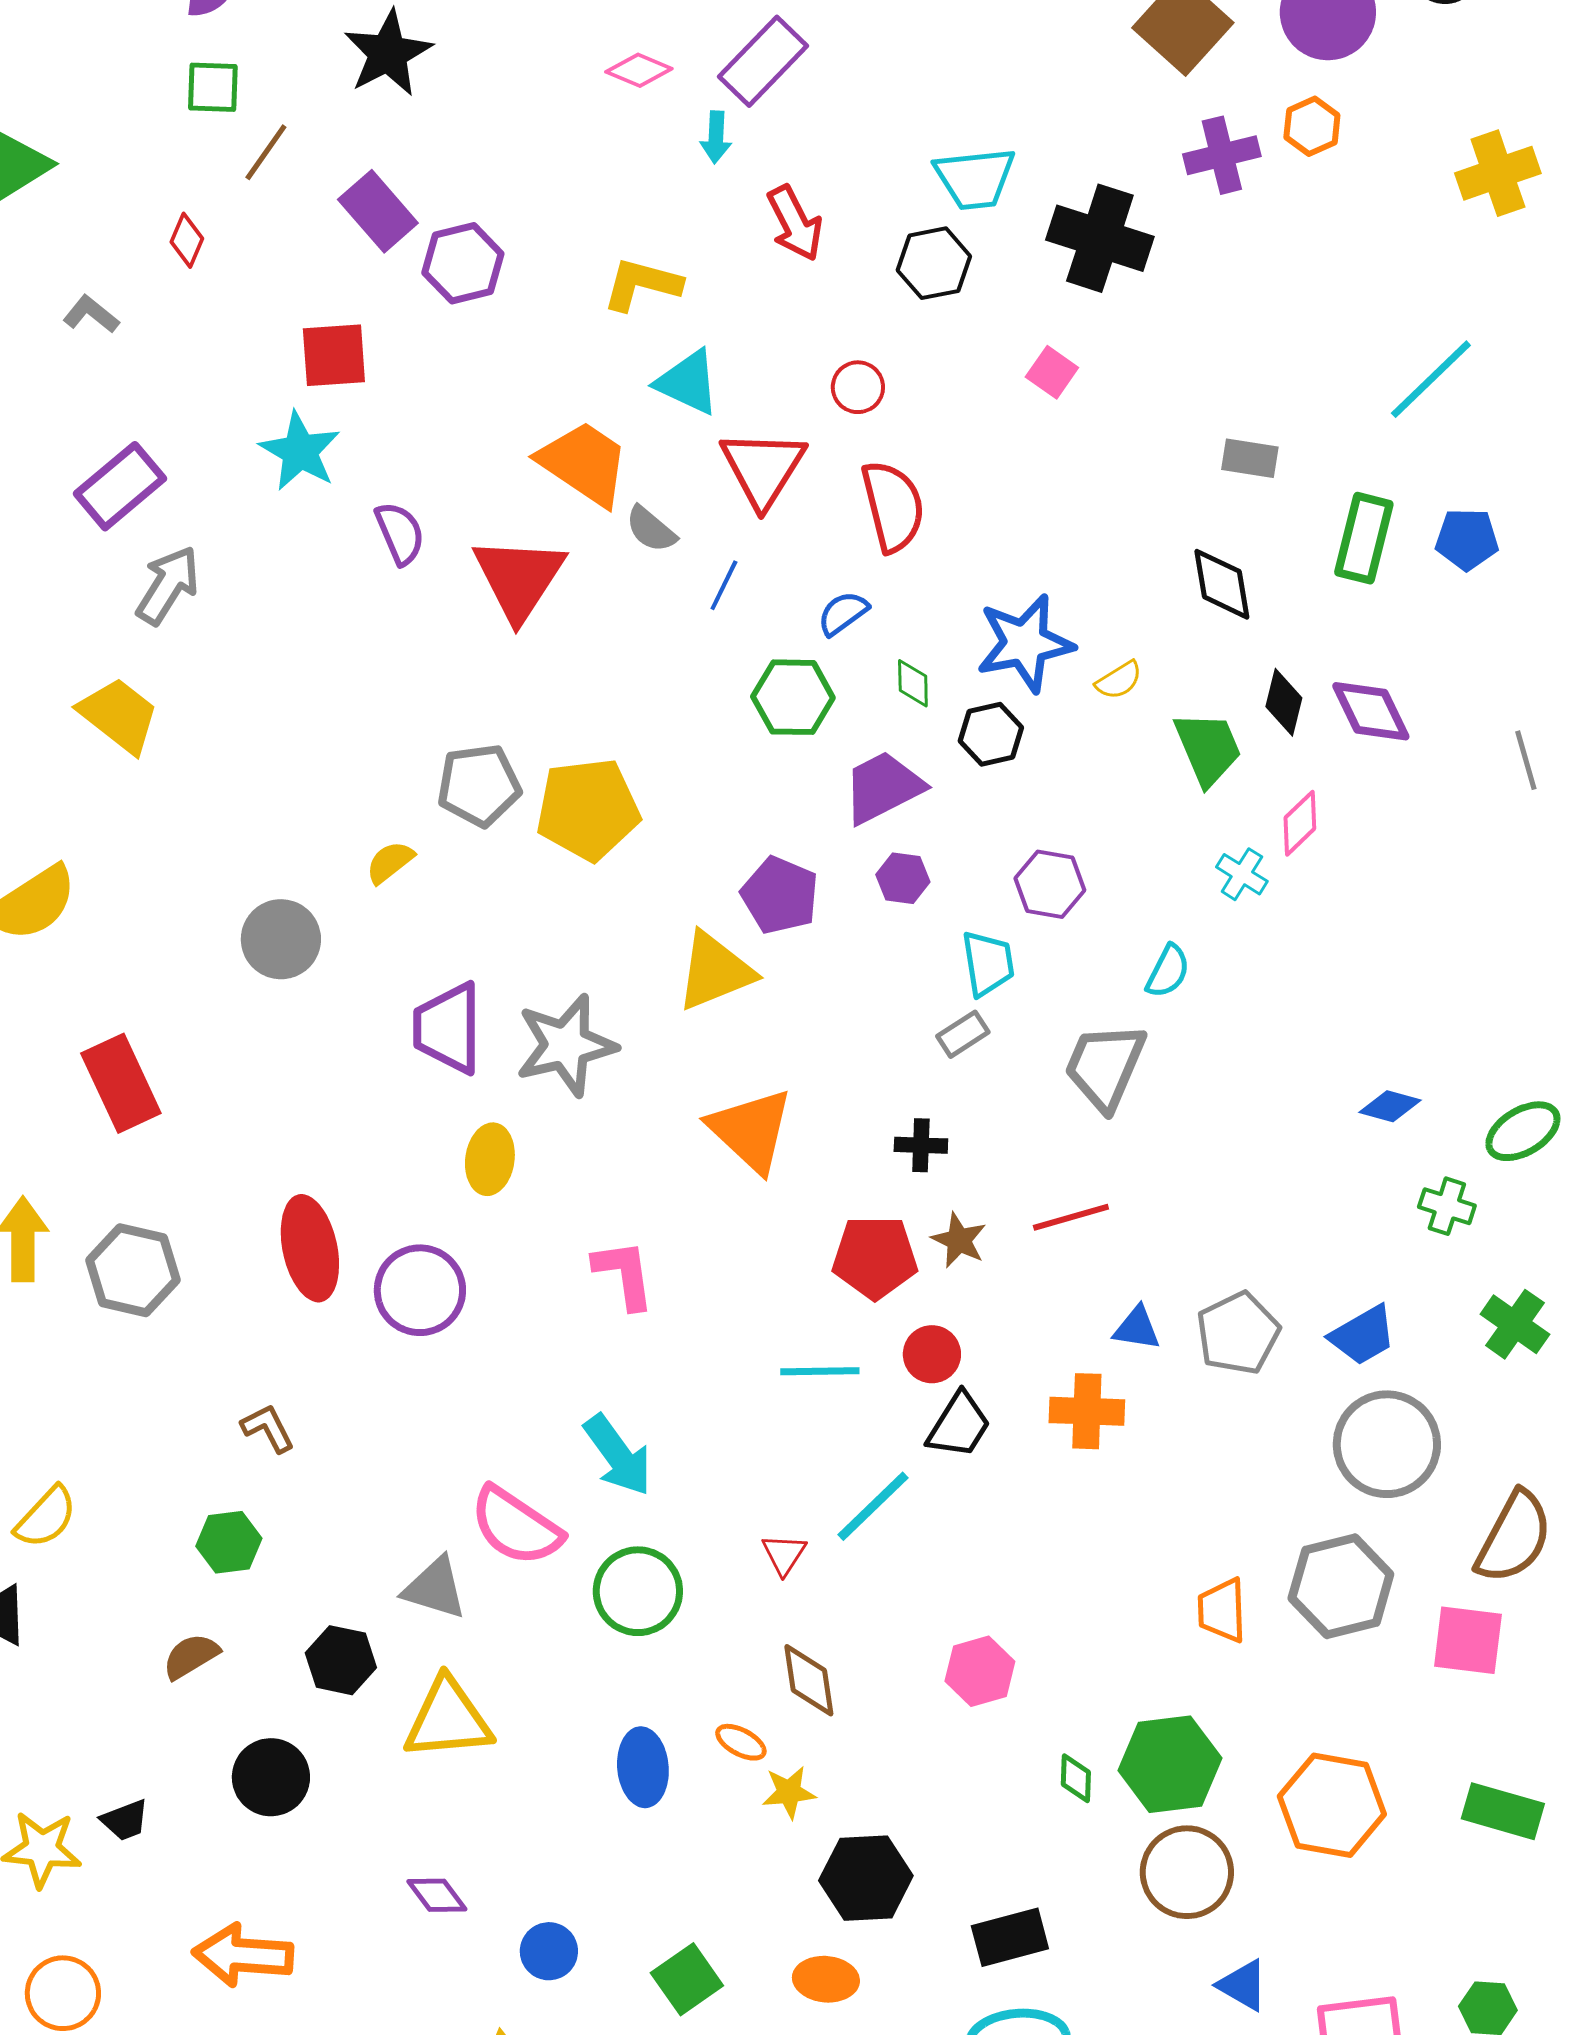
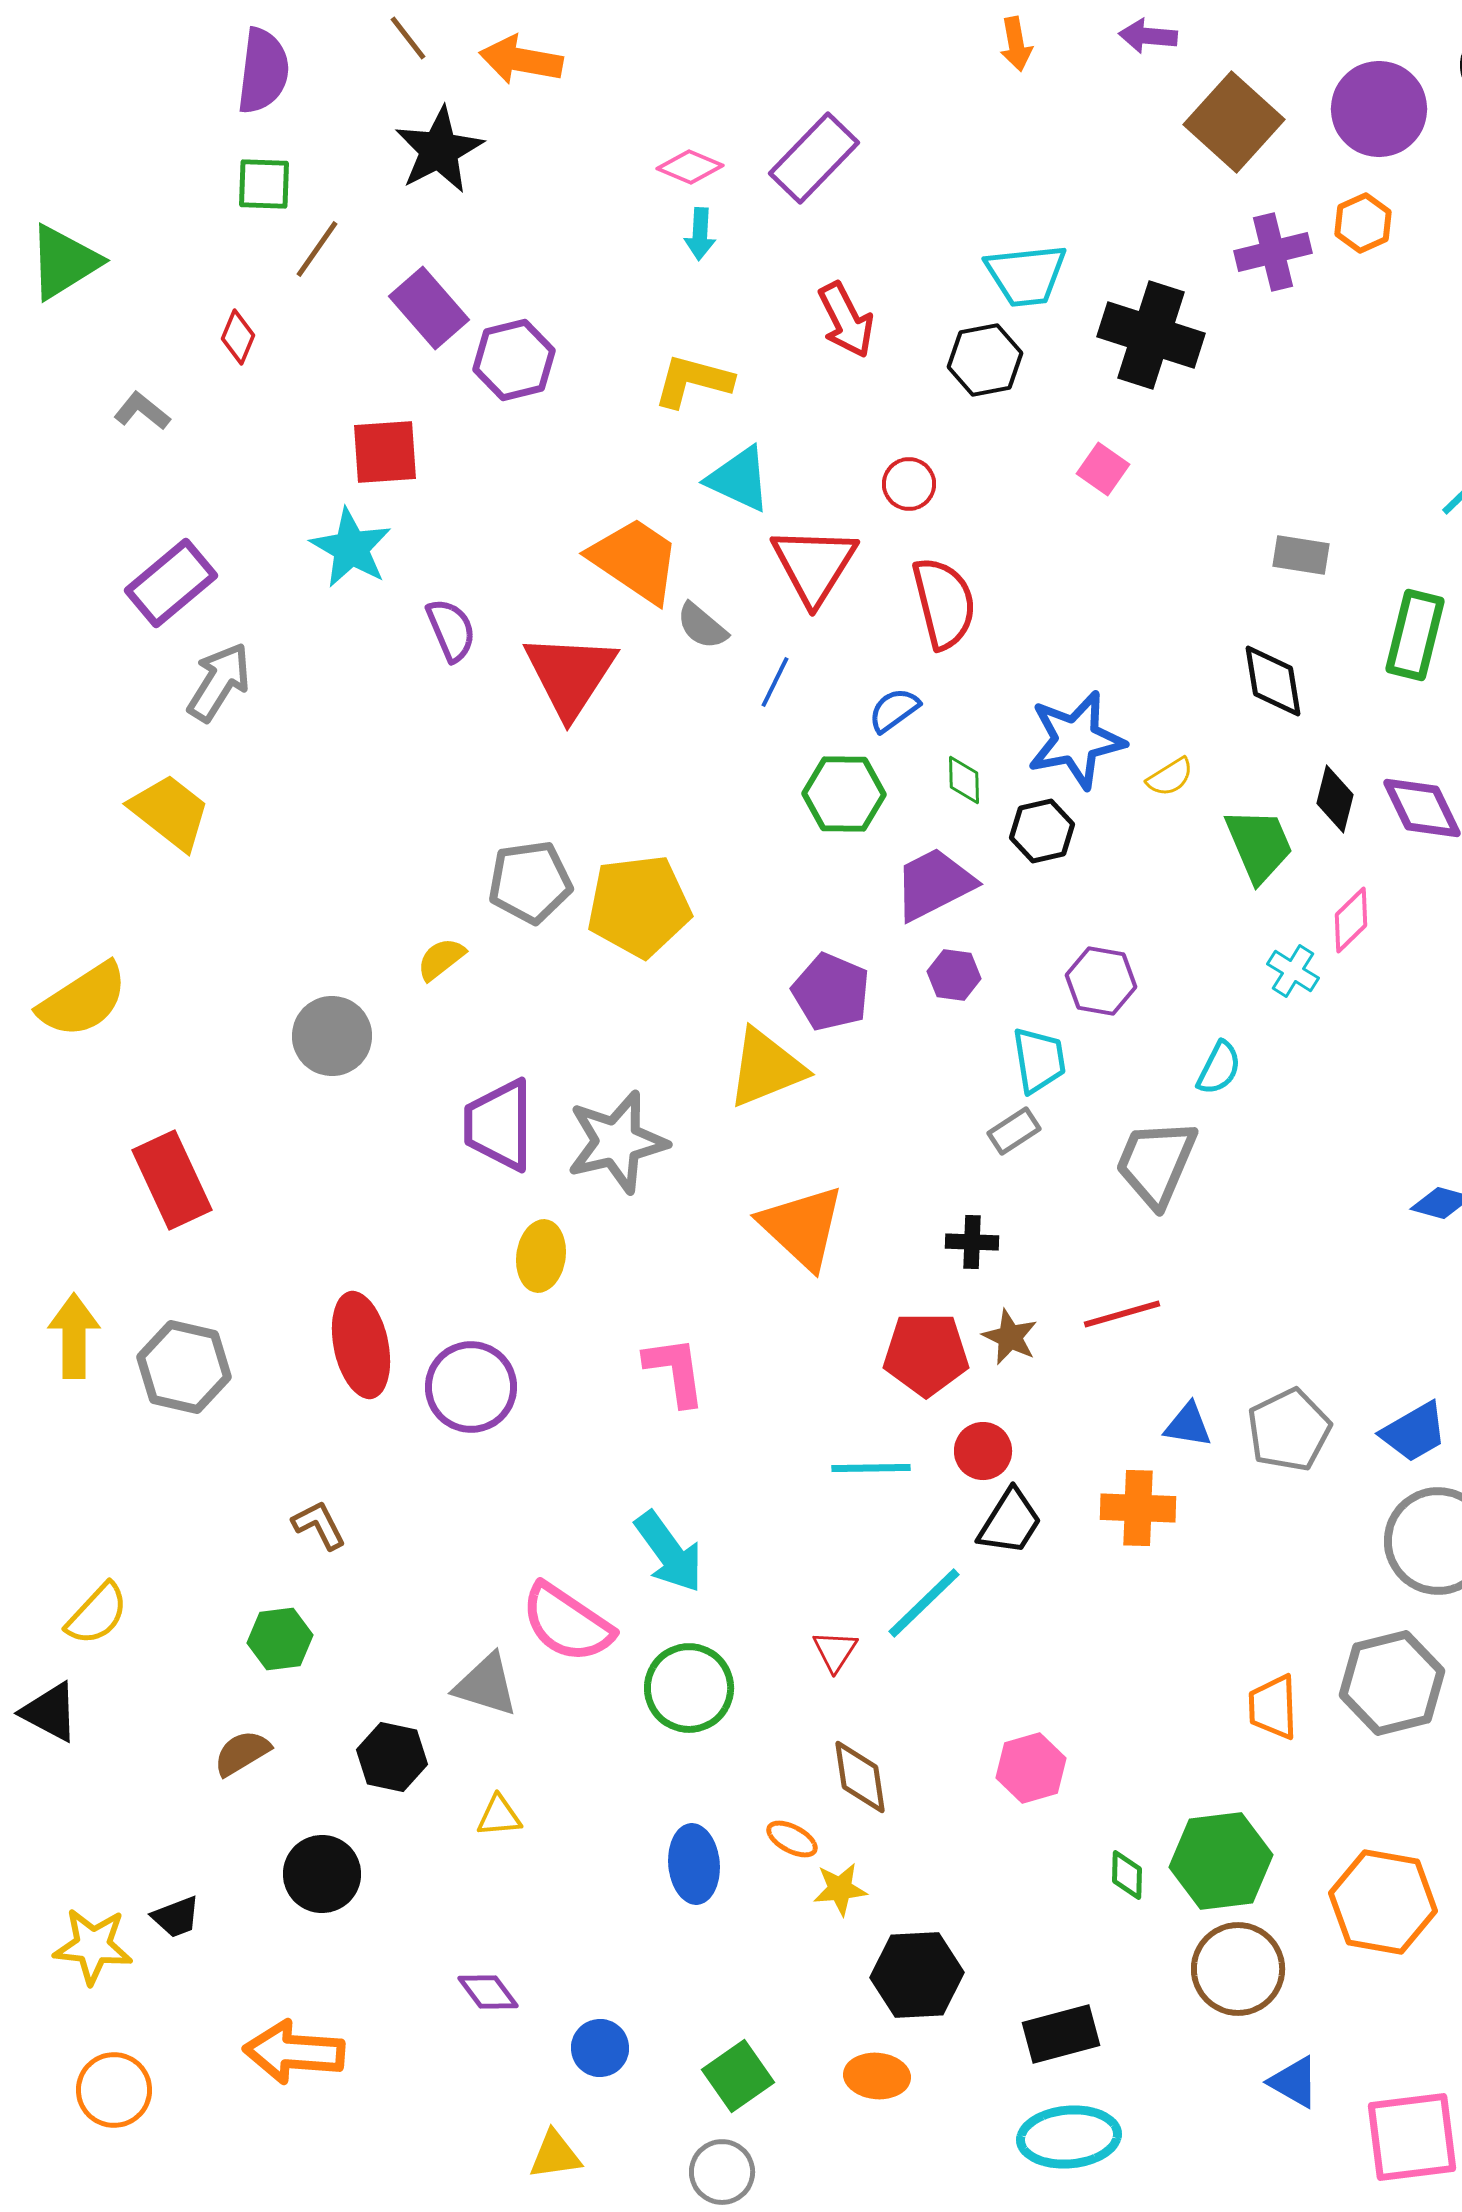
cyan arrow: (716, 137) -> (700, 234), moved
yellow triangle: (448, 1719) -> (499, 1816), size x0.5

